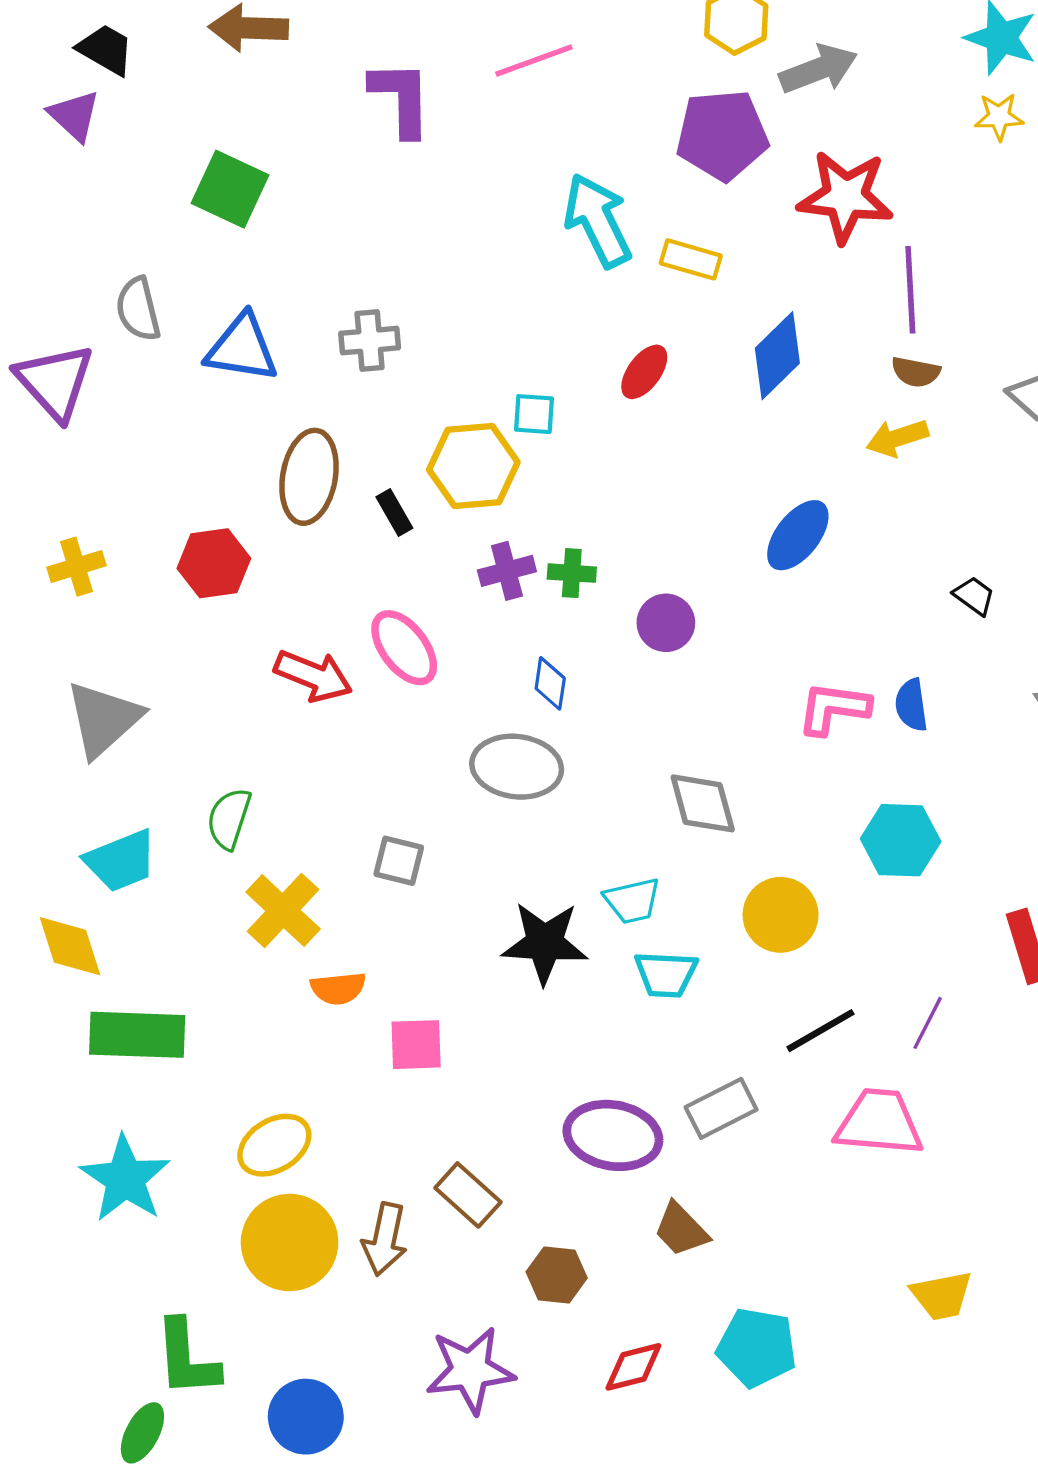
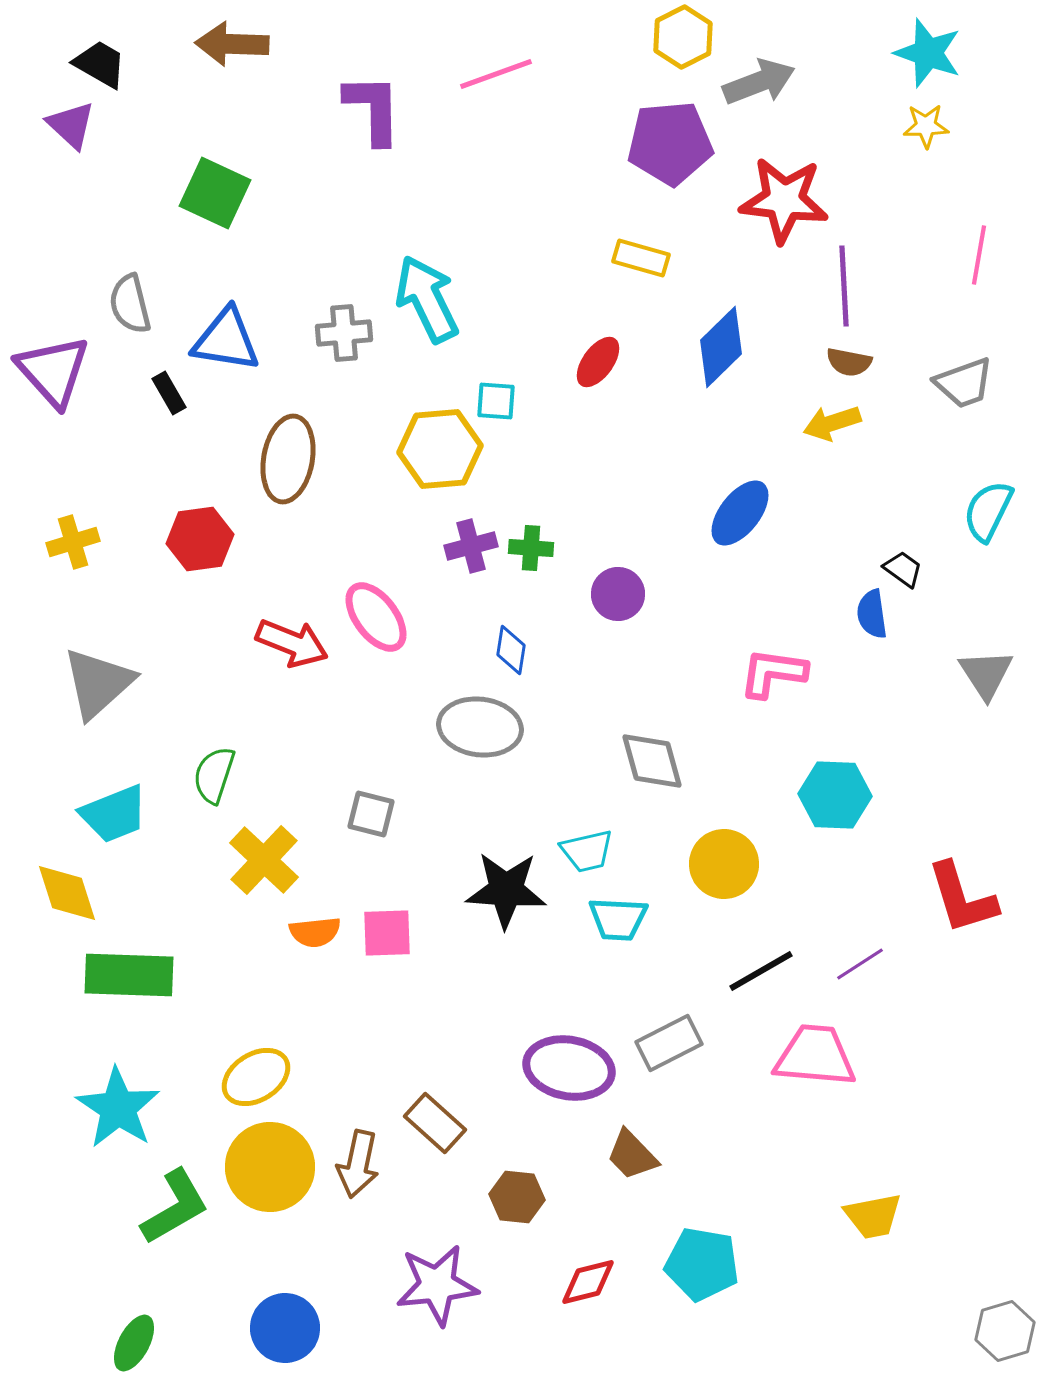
cyan arrow: (598, 220) -> (427, 299), moved
black rectangle: (394, 512) -> (169, 393), moved
blue semicircle: (911, 705) -> (872, 614), moved
purple line: (928, 1023) -> (860, 964), turned 30
pink square: (416, 1045) -> (387, 933), moved
green L-shape: (187, 1358) -> (175, 1207), moved, turned -116

